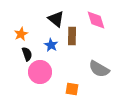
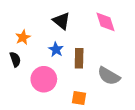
brown rectangle: (72, 36) -> (79, 58), moved
black semicircle: (27, 54) -> (15, 59), moved

